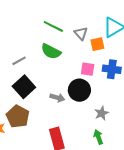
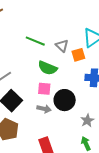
green semicircle: (51, 51) -> (48, 68), moved
pink square: (88, 69) -> (44, 89), moved

